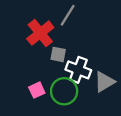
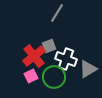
red cross: (40, 33) -> (34, 56), moved
gray square: (58, 54) -> (49, 46), turned -32

